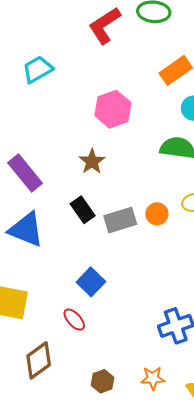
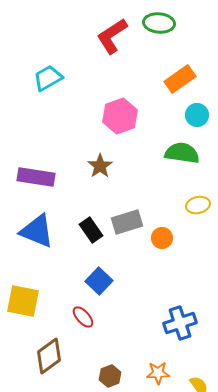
purple rectangle: (25, 173) -> (36, 177), turned -42
black rectangle: (83, 210) -> (91, 230), moved
orange circle: (157, 214) -> (162, 238), moved

